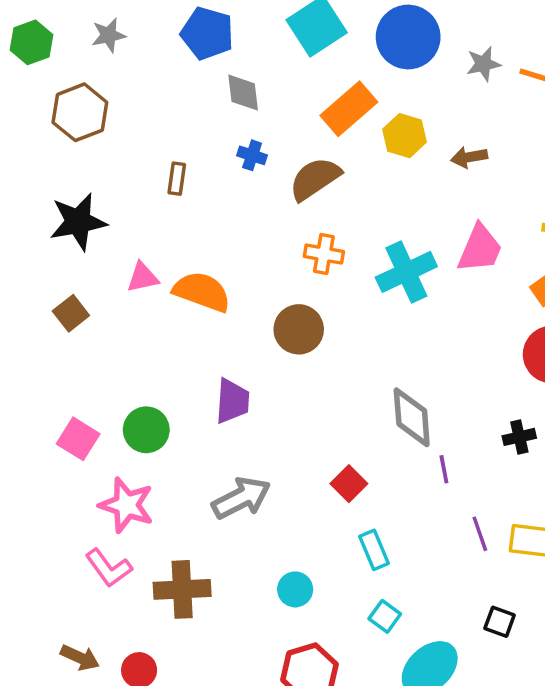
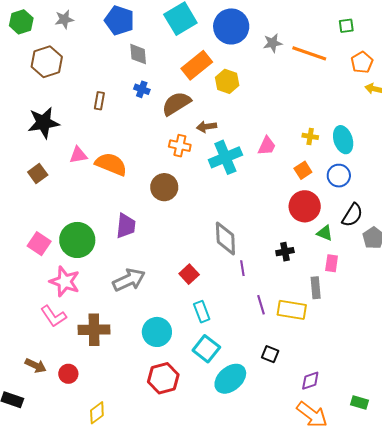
brown arrow: (469, 157) -> (206, 127), moved
pink trapezoid: (480, 249) -> (267, 146), size x0.7
green circle: (146, 430) -> (77, 240), size x1.4
cyan circle: (295, 589) -> (157, 332), size x1.5
cyan square: (385, 616) -> (206, 349), size x1.5

